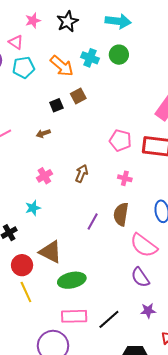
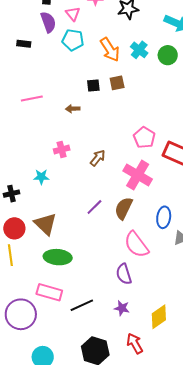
pink cross: (125, 178) -> (138, 175), size x2.0

